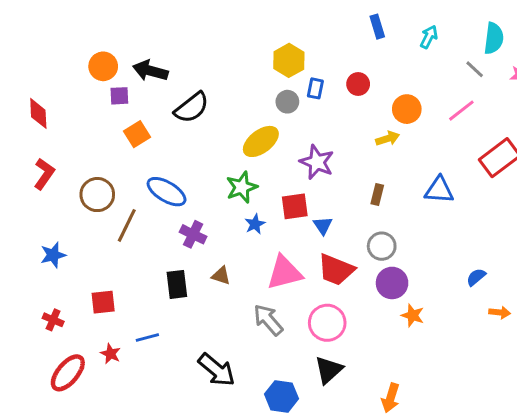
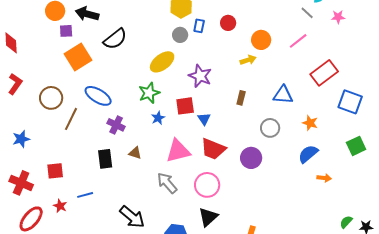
orange square: (137, 134) -> (78, 57), size x1.5
gray circle: (382, 246) -> (270, 128), moved
blue semicircle: (476, 277) -> (308, 154), size x1.5
orange star: (413, 315) -> (310, 123), moved
red cross: (53, 320) -> (21, 183), size x1.6

